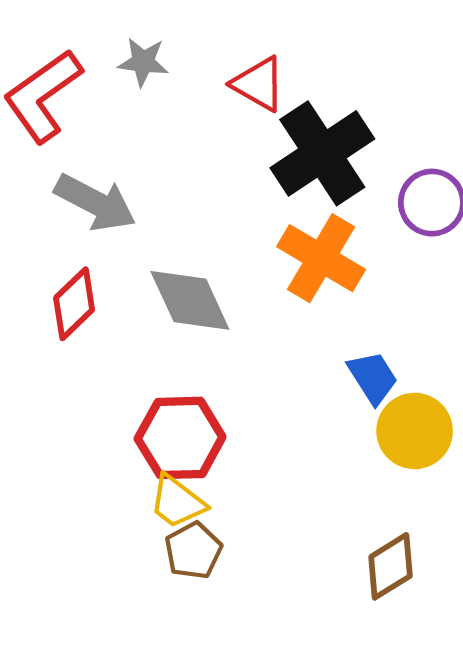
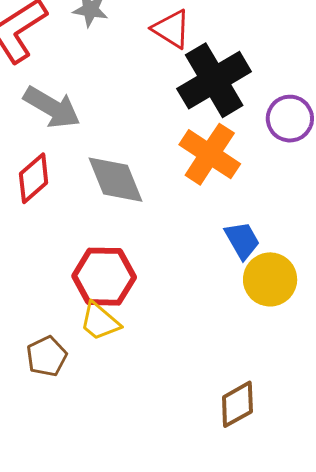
brown pentagon: (193, 551) -> (47, 356), moved
brown diamond: (391, 566) -> (237, 404), moved

